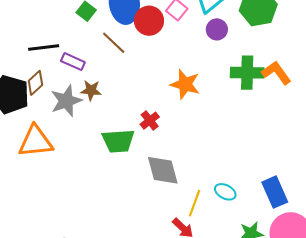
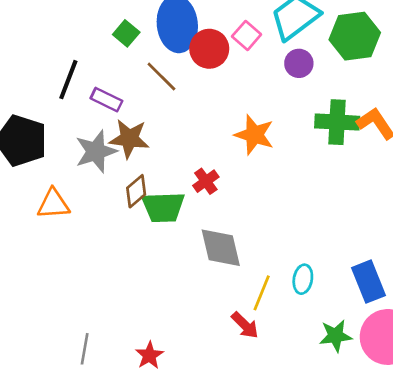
black line: (44, 47) -> (68, 80), turned -64
brown diamond: (35, 83) -> (136, 191), moved
brown star: (91, 90) -> (129, 139), size x1.4
orange triangle: (36, 141) -> (53, 204), size x0.7
cyan ellipse: (225, 192) -> (303, 279), turned 70

